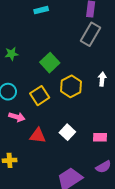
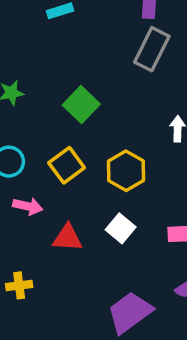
yellow hexagon: (71, 86) -> (126, 171), moved

